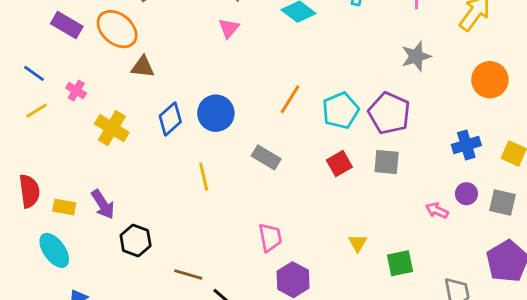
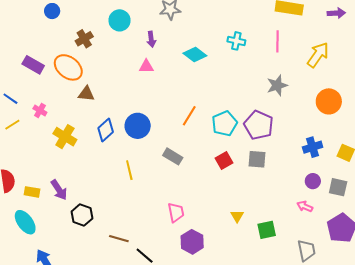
pink triangle: (229, 28) -> (146, 66), turned 49
pink arrow: (437, 210) -> (305, 206), moved

